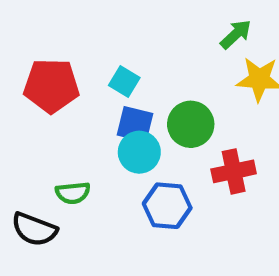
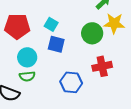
green circle: (191, 124) -> (92, 33), moved
cyan circle: (139, 152) -> (27, 57), moved

